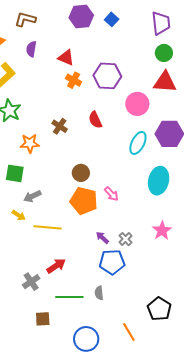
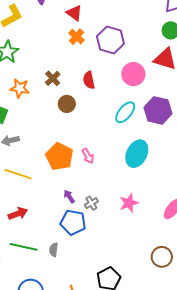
brown circle: (81, 173) -> (67, 104), moved

